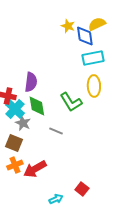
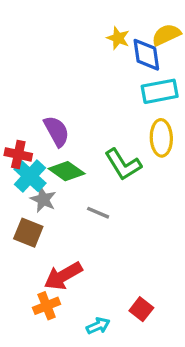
purple semicircle: (31, 82) -> (57, 131), turned -36
green diamond: (37, 106) -> (67, 171), turned -45
orange cross: (15, 165) -> (47, 306), moved

